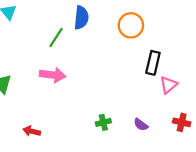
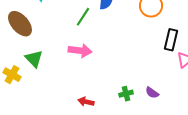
purple semicircle: (141, 125) -> (152, 93), moved
red arrow: (32, 131) -> (86, 102), moved

